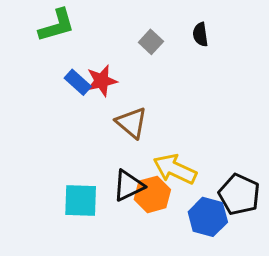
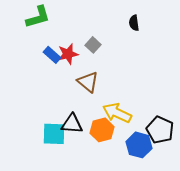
gray square: (151, 42) -> (93, 45), moved
black triangle: (129, 186) -> (72, 124), moved, turned 30

